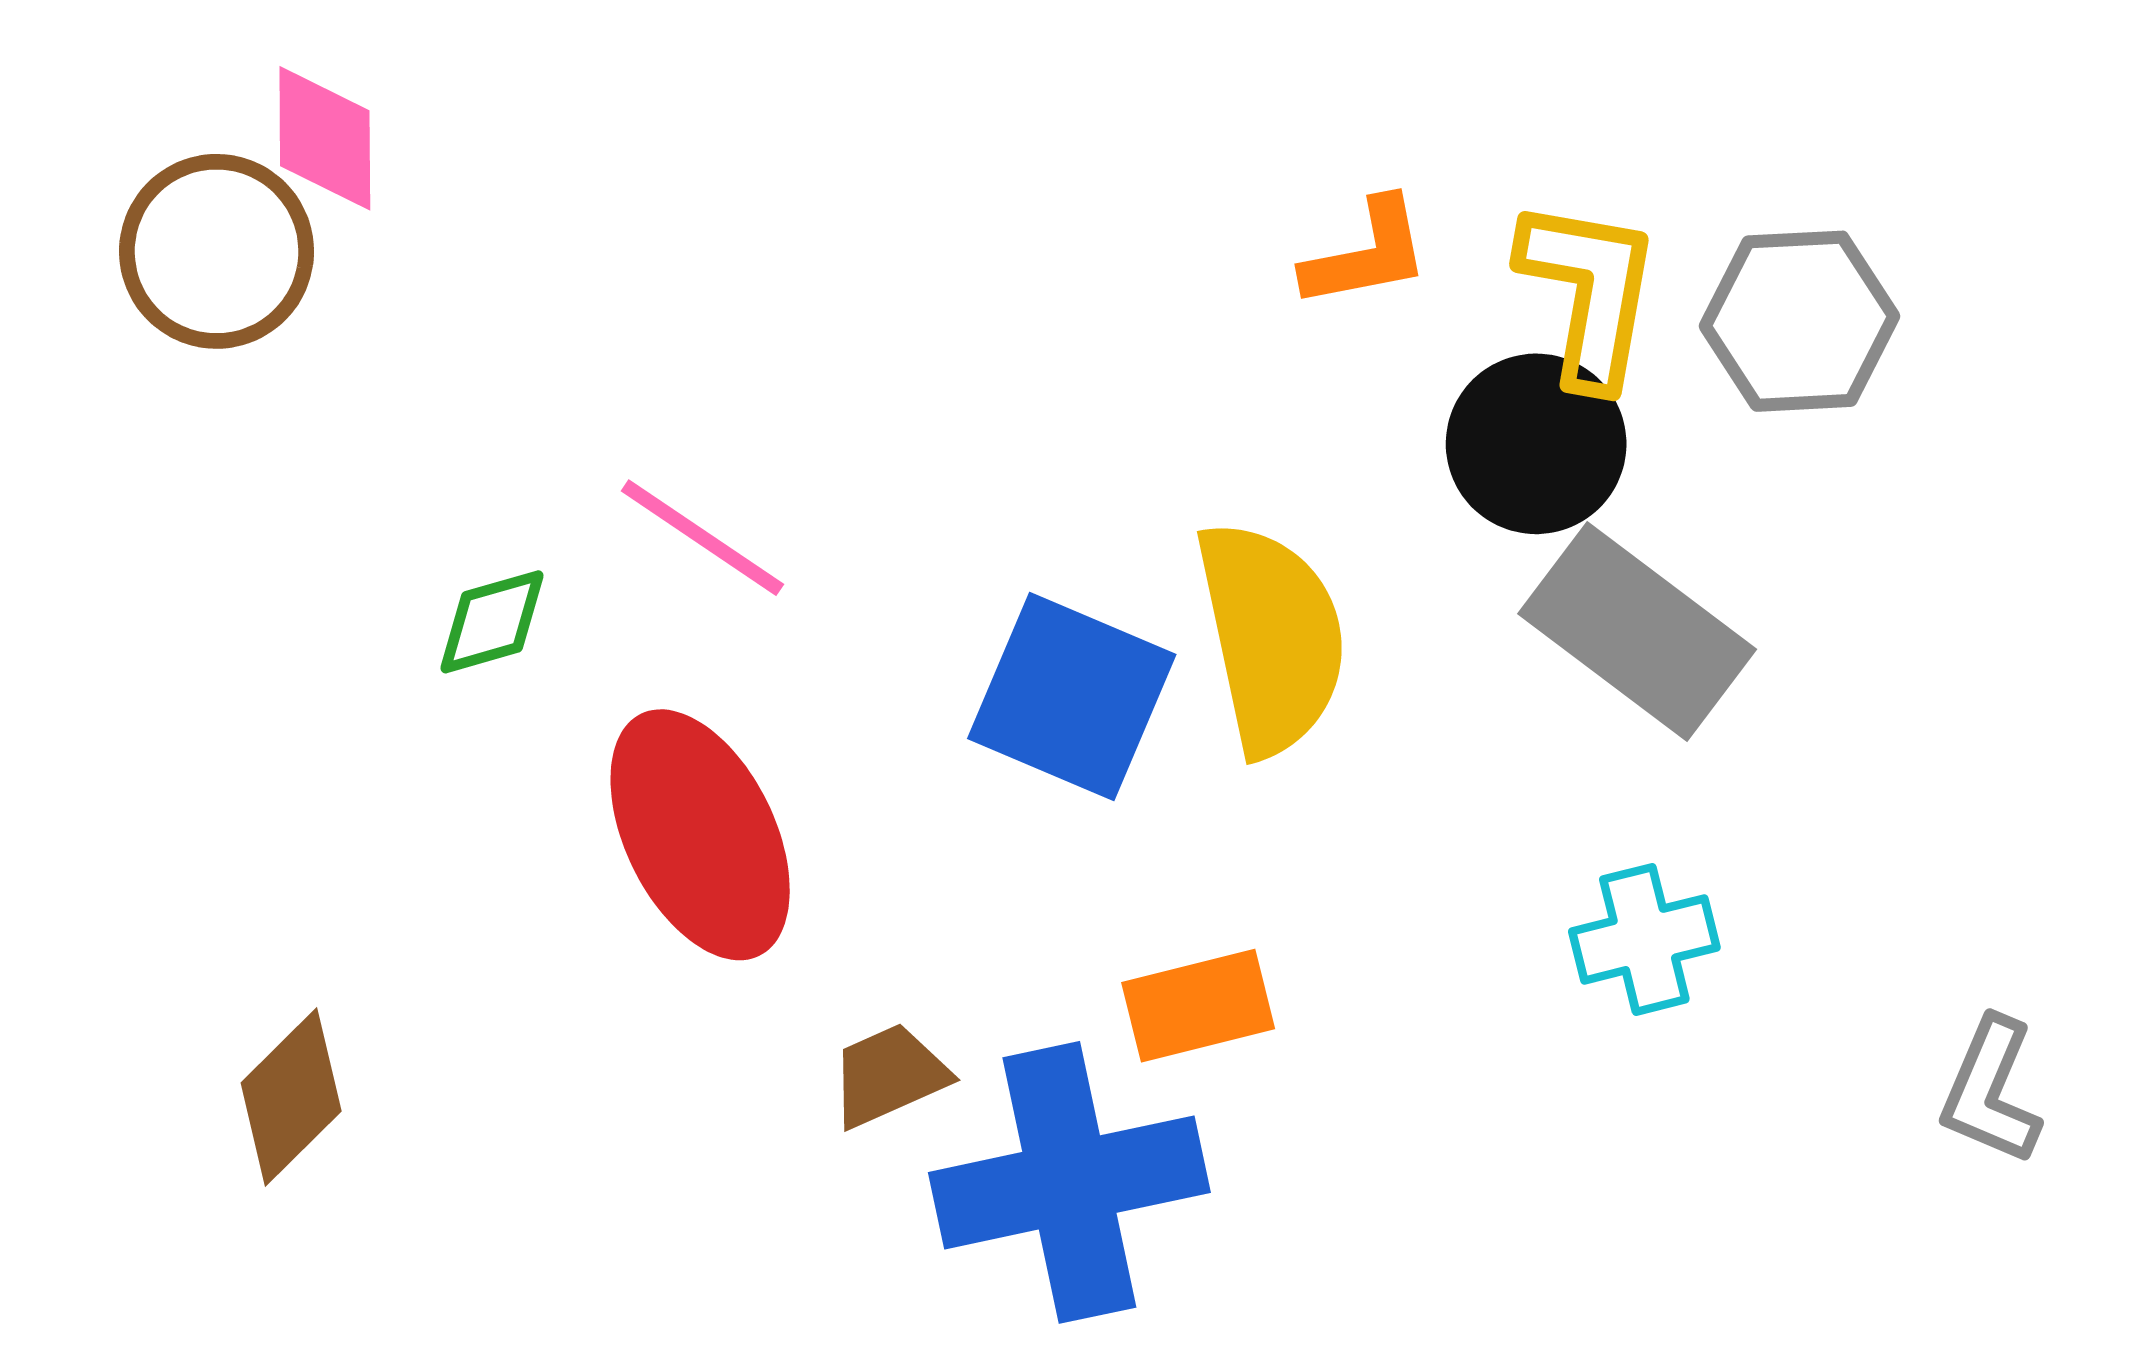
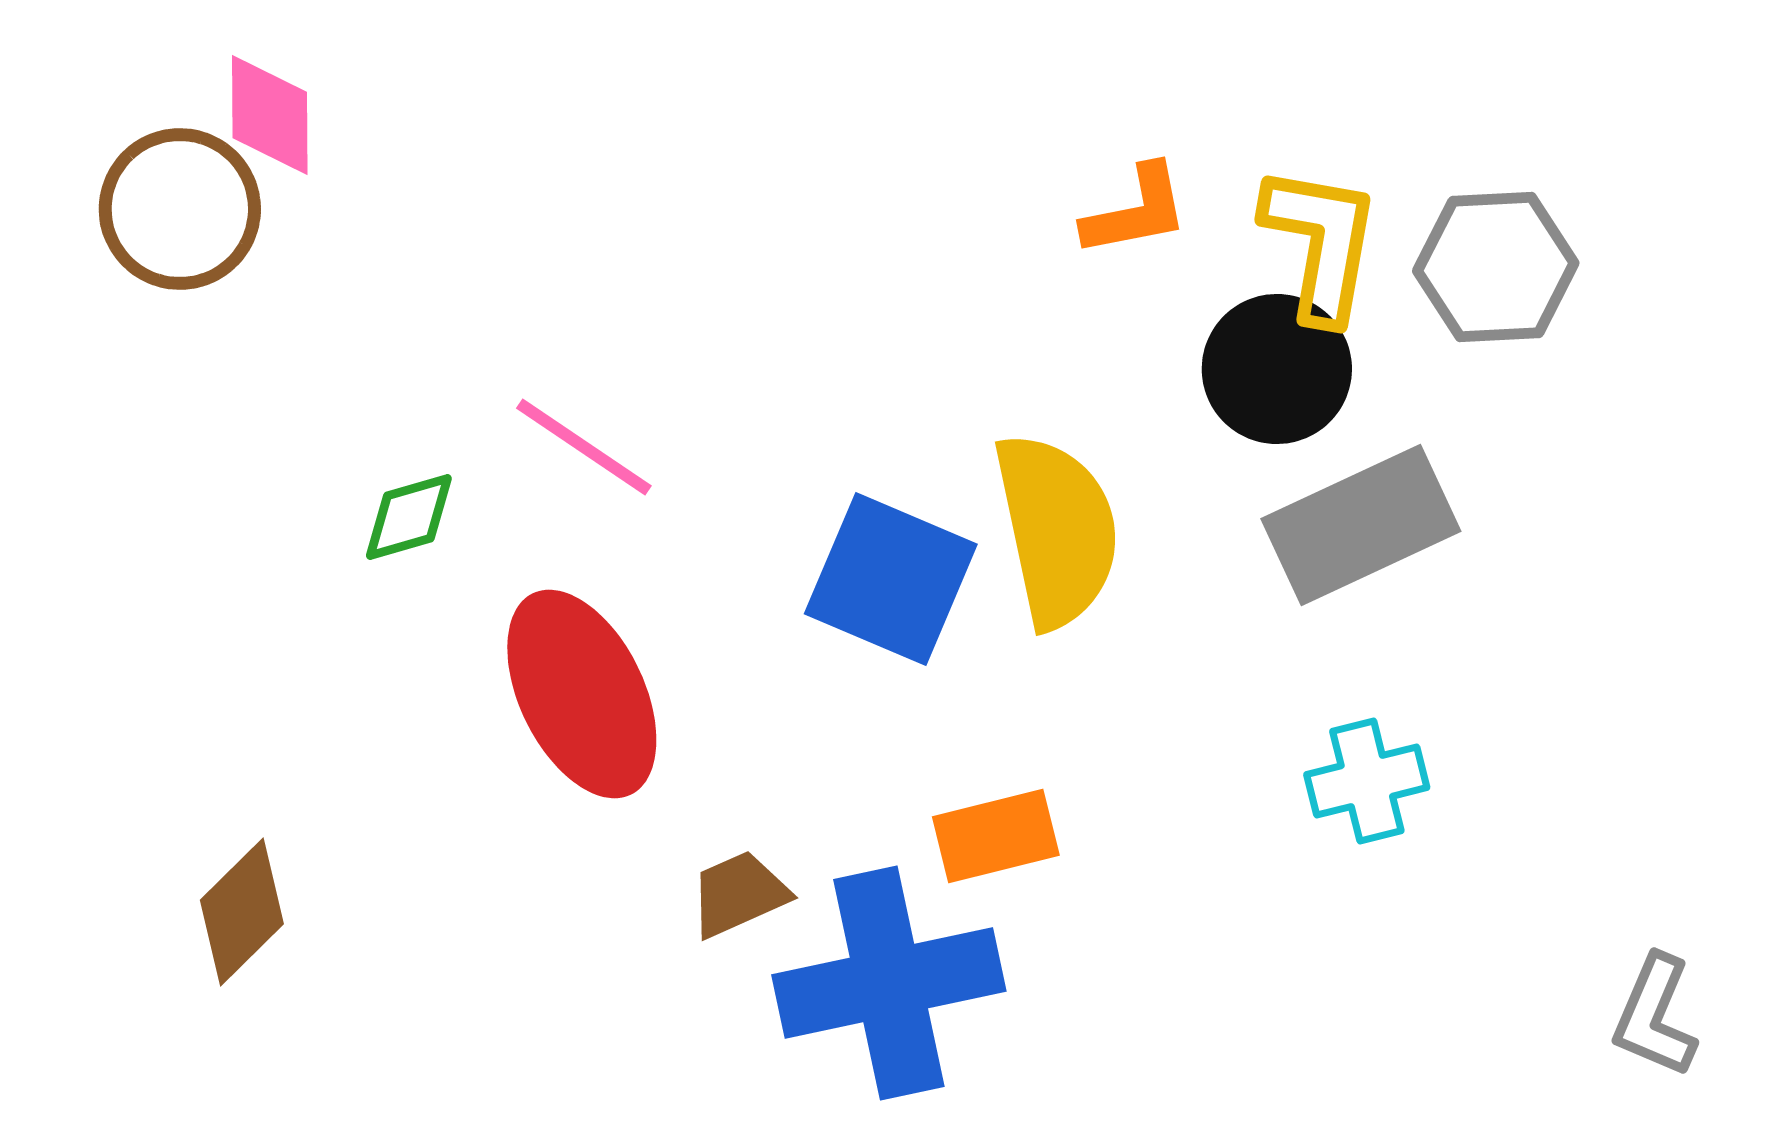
gray rectangle: (1637, 631) -> (1361, 525), turned -62
gray L-shape: (1991, 1091) -> (1655, 1016), moved

